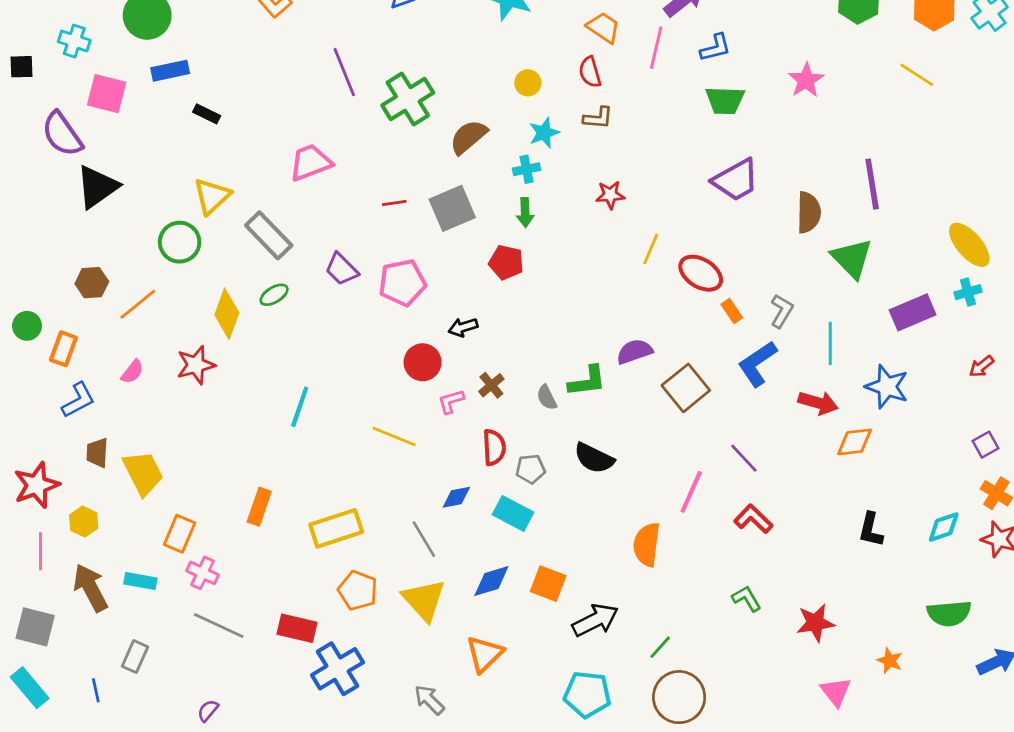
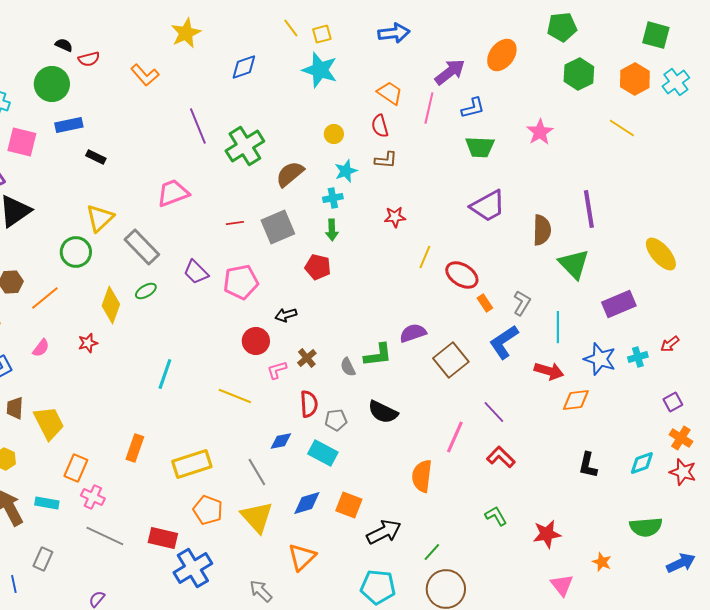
cyan cross: (968, 292) -> (638, 357), moved
red star: (196, 365) -> (88, 343), size x0.7

